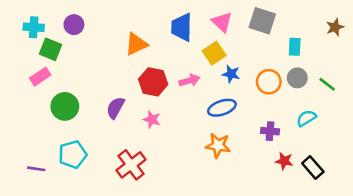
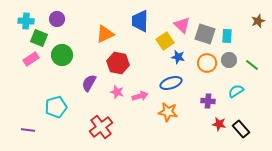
gray square: (262, 21) -> (205, 34), moved
pink triangle: (222, 22) -> (182, 25), moved
pink arrow: (189, 80) -> (140, 96), moved
green circle: (65, 106) -> (62, 55), moved
cyan pentagon: (73, 154) -> (56, 107), moved

